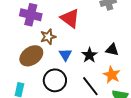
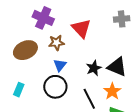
black triangle: (112, 50) -> (117, 67), size x1.5
blue triangle: (65, 55) -> (60, 65), moved
brown ellipse: (31, 56) -> (25, 50), moved

